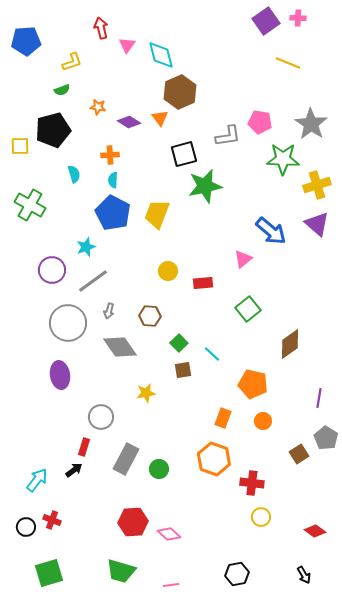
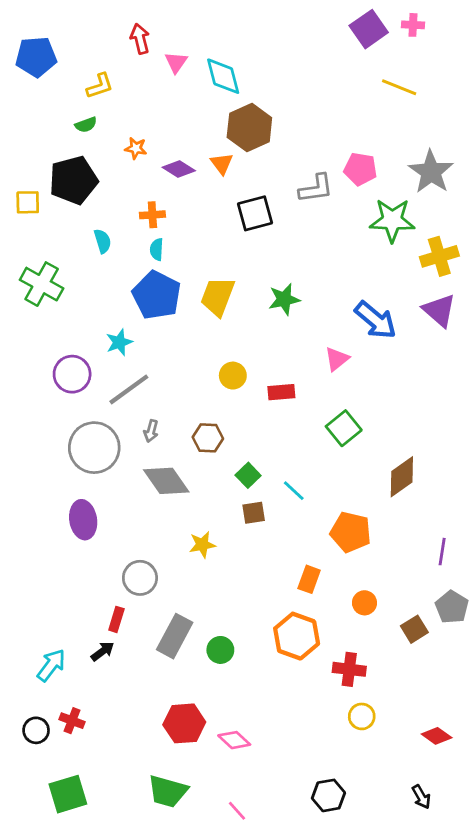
green star: (205, 186) -> (284, 299), moved, size x0.7
orange circle: (263, 421) -> (364, 603), moved
pink line: (171, 585) -> (237, 811), turned 56

